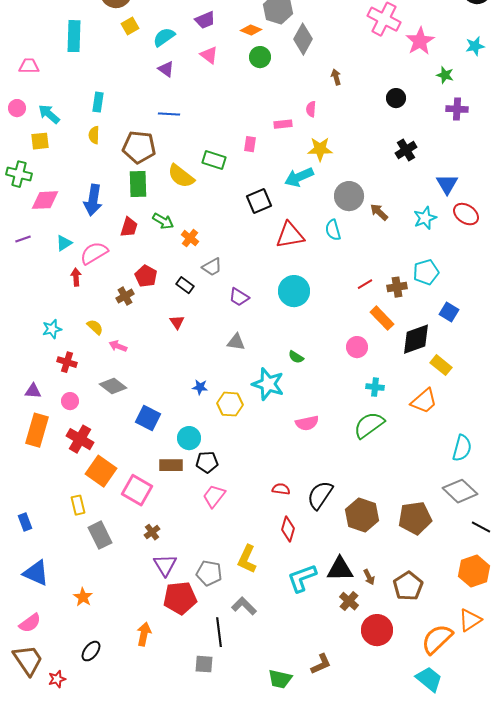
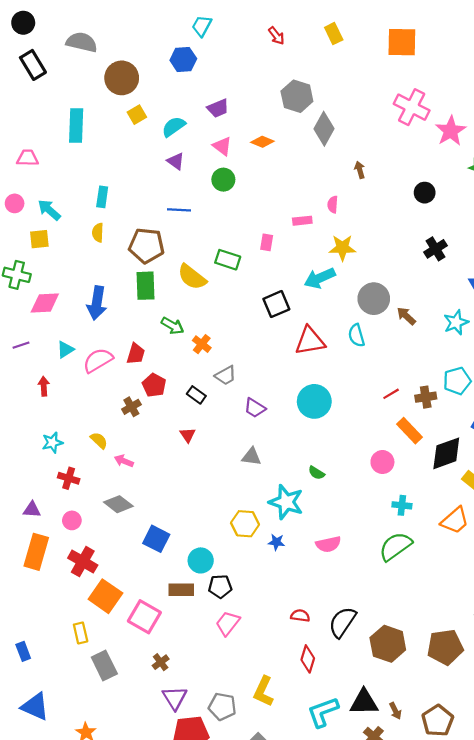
orange diamond: (251, 30) -> (262, 142), moved
green circle: (260, 57) -> (223, 180), moved
red trapezoid: (129, 227) -> (136, 354), moved
red arrow: (76, 277) -> (44, 386), moved
blue star: (200, 387) -> (276, 542), moved

